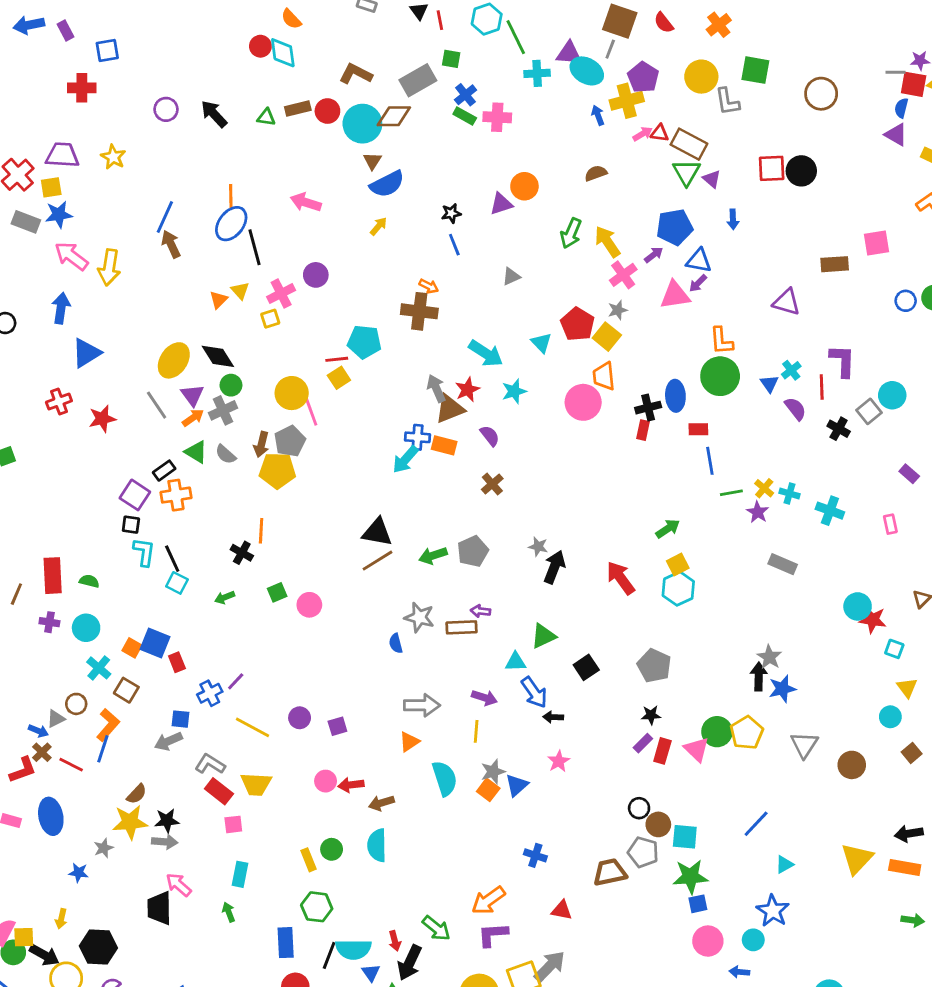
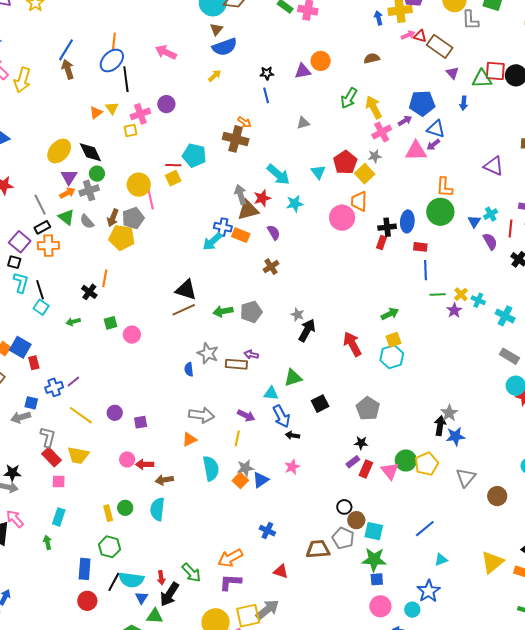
green triangle: (686, 172) -> (482, 79), moved, turned 50
gray line: (157, 405) -> (40, 205), moved
gray rectangle: (783, 564) -> (509, 356), moved
gray L-shape: (210, 764) -> (48, 437), turned 65

